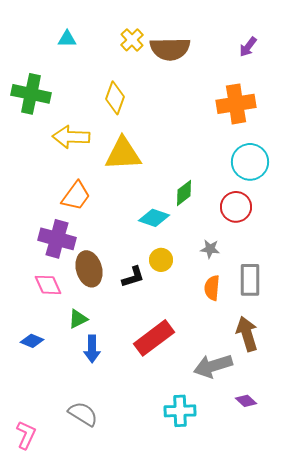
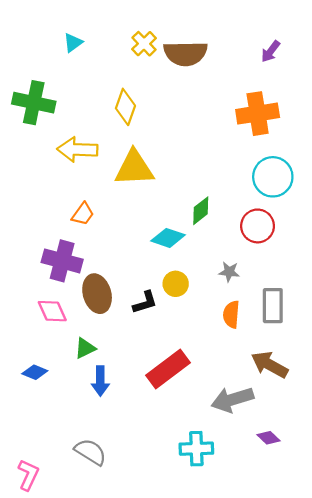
cyan triangle: (67, 39) -> (73, 43), turned -36
orange trapezoid: (76, 196) -> (83, 214), size x0.7
brown arrow: (247, 334) -> (270, 365), turned -44

